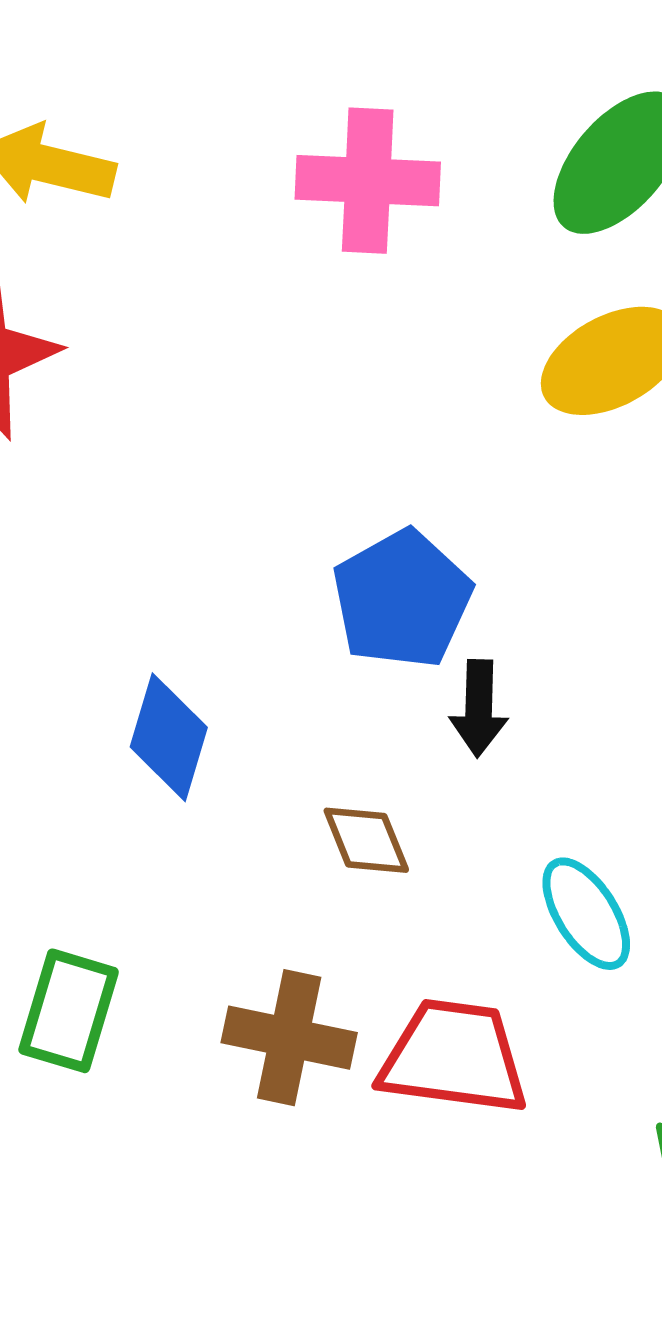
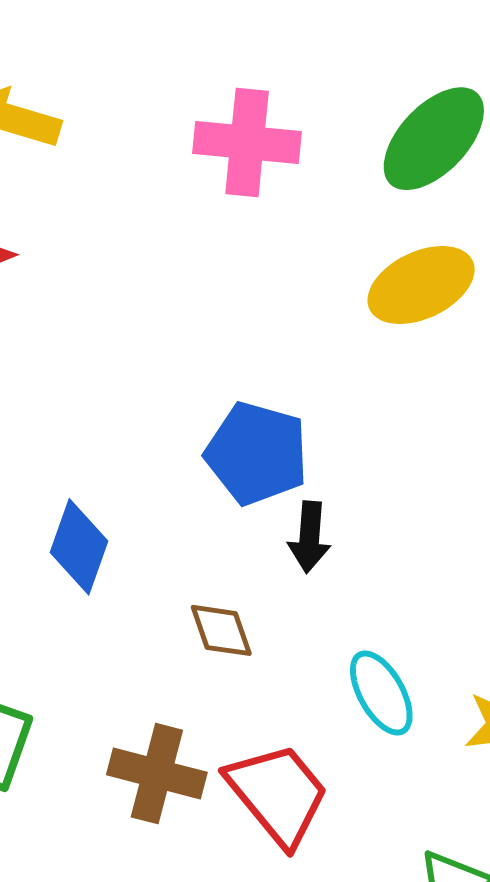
blue pentagon: (402, 599) -> (257, 453), turned -30
red trapezoid: (454, 1057) -> (278, 794), turned 40

